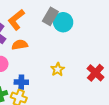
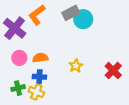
gray rectangle: (50, 16) -> (71, 13), turned 30
orange semicircle: (20, 45) -> (40, 58), moved

